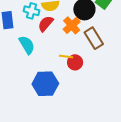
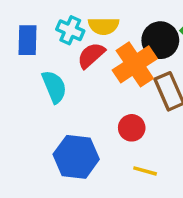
orange cross: (72, 25) -> (135, 64), size x1.4
yellow line: (66, 56) -> (145, 171), moved

